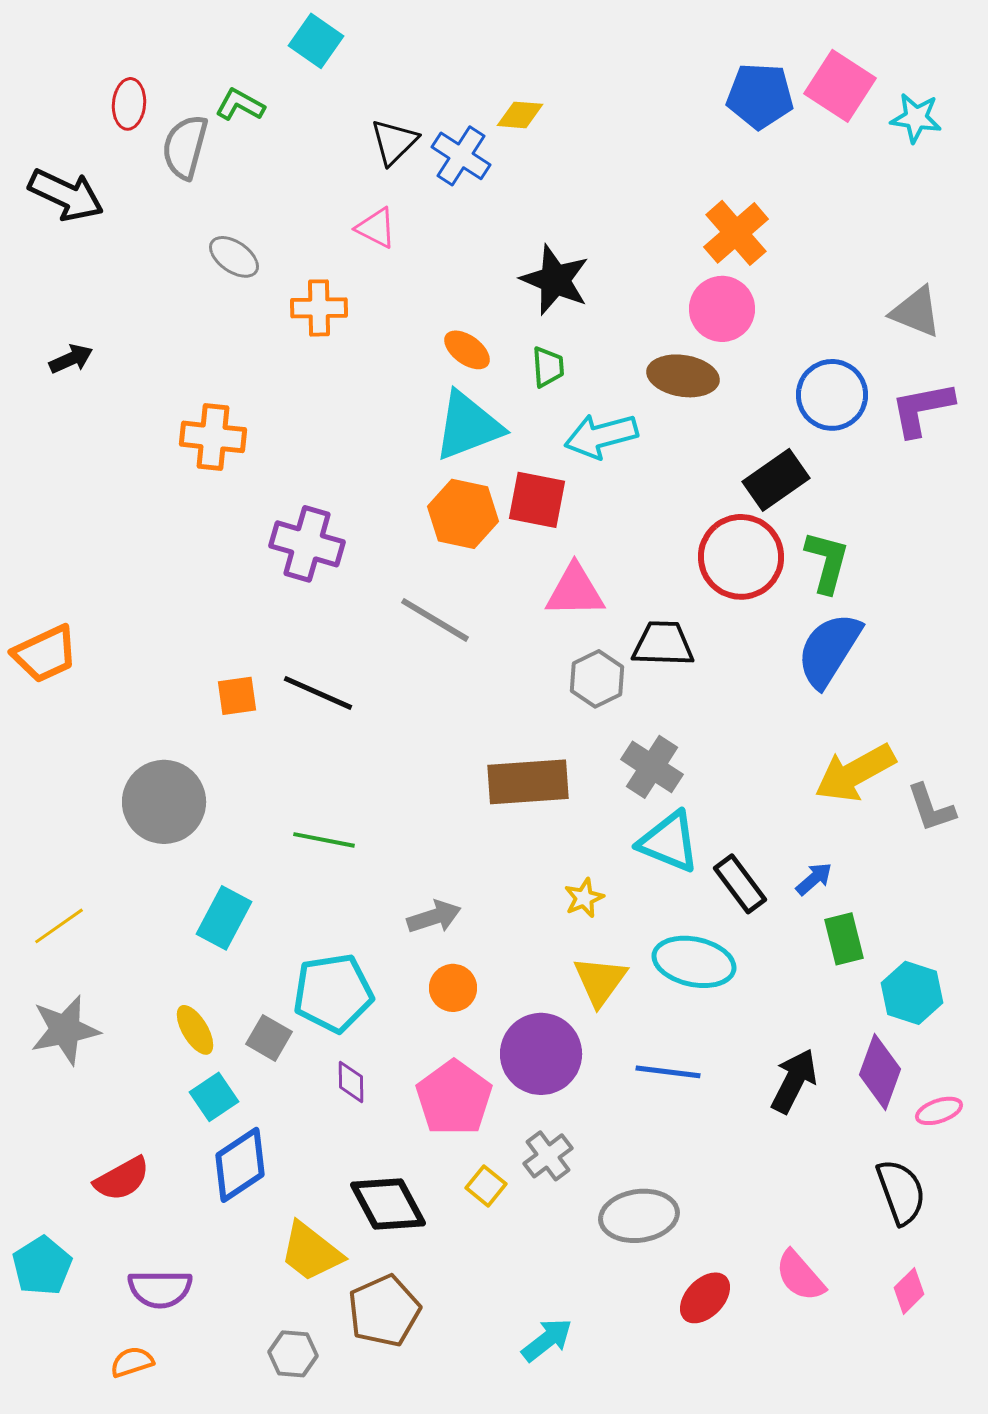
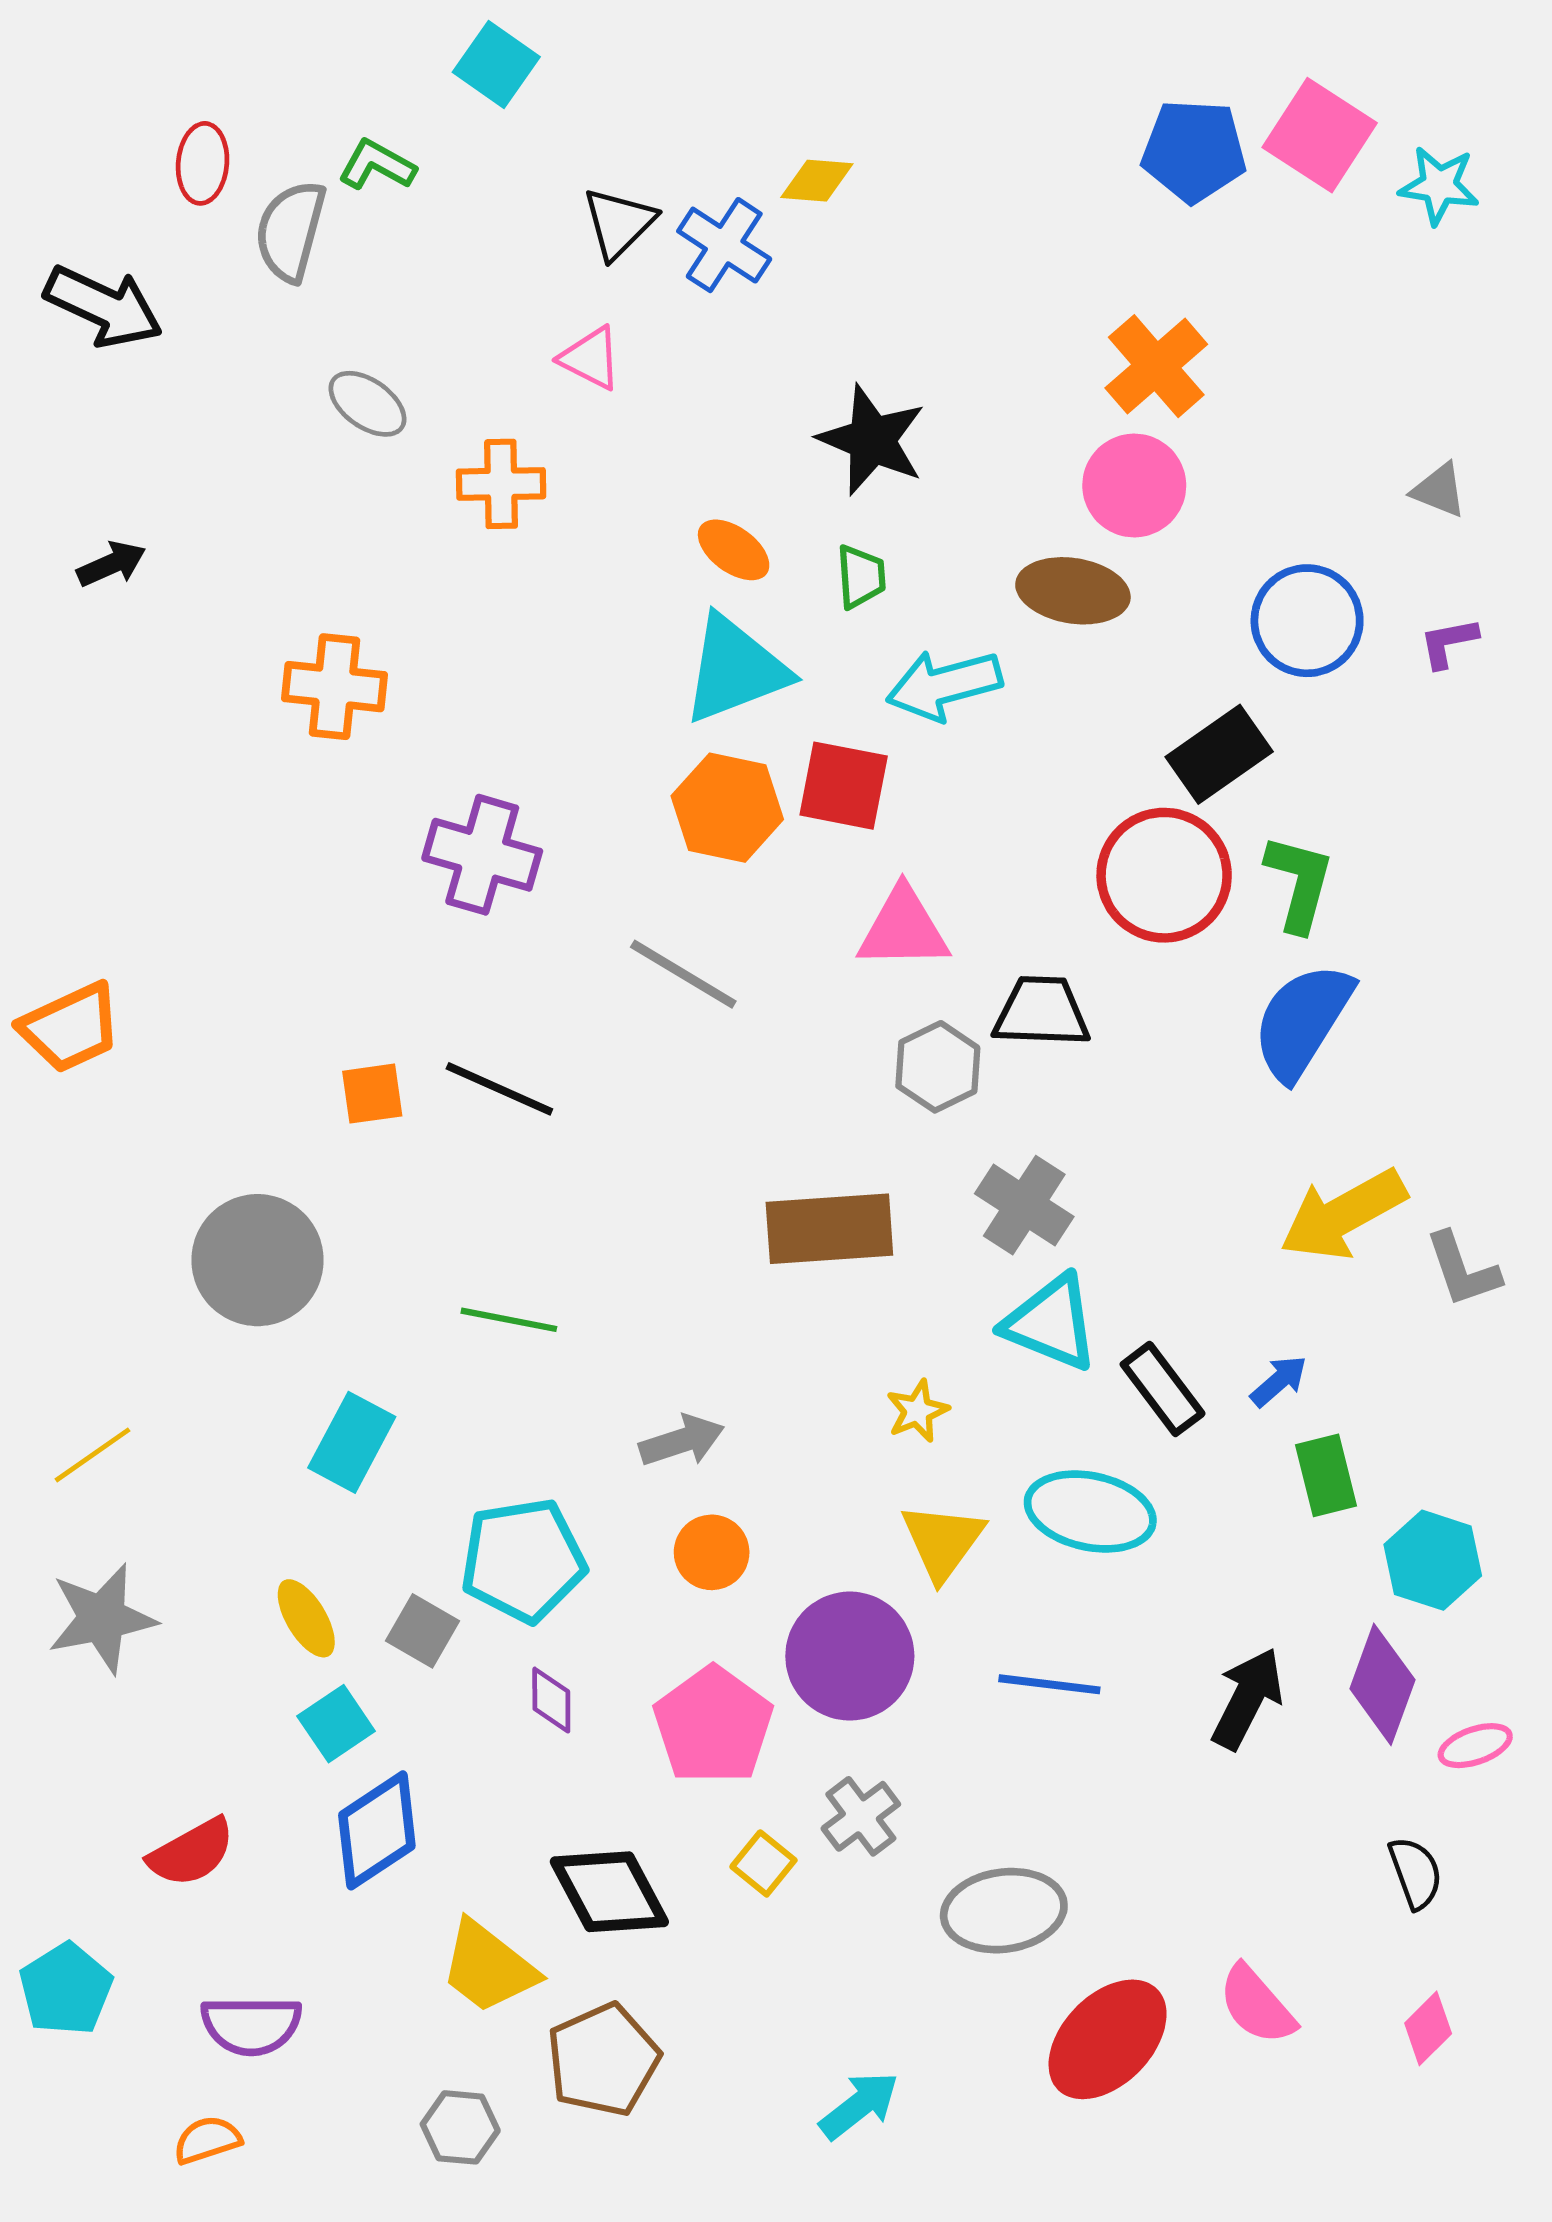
gray triangle: (916, 312) -> (1439, 490), size x0.7
purple L-shape: (922, 409) -> (1448, 643), size x0.6
black semicircle: (901, 1192) -> (1415, 1873), size x0.7
red ellipse: (705, 1298) -> (1108, 2039), size x1.5

